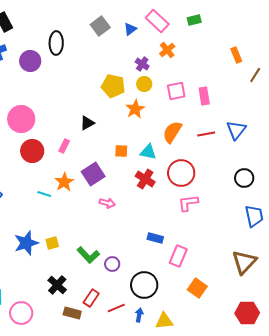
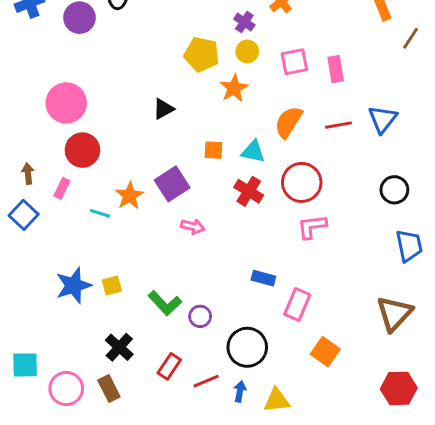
pink rectangle: (64, 146) -> (62, 188), moved
brown rectangle: (72, 313) -> (109, 388), moved, turned 48

